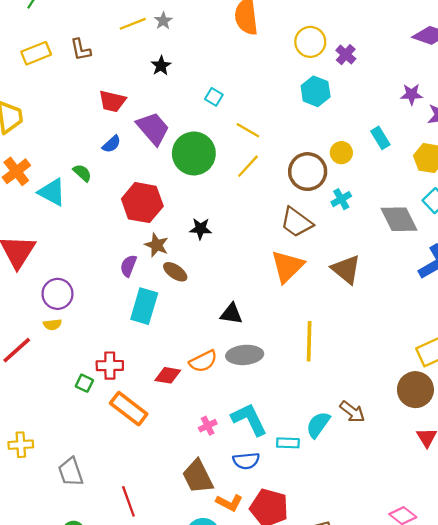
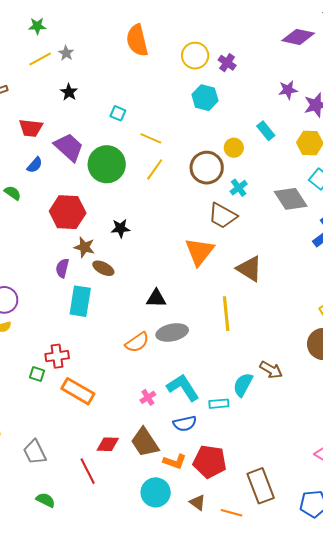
brown trapezoid: (296, 222) -> (223, 216), moved
brown triangle: (346, 269) -> (249, 269), moved
red diamond: (168, 375) -> (108, 444), moved

